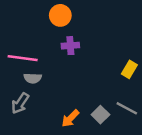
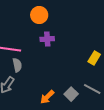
gray semicircle: (33, 78) -> (17, 65), turned -104

